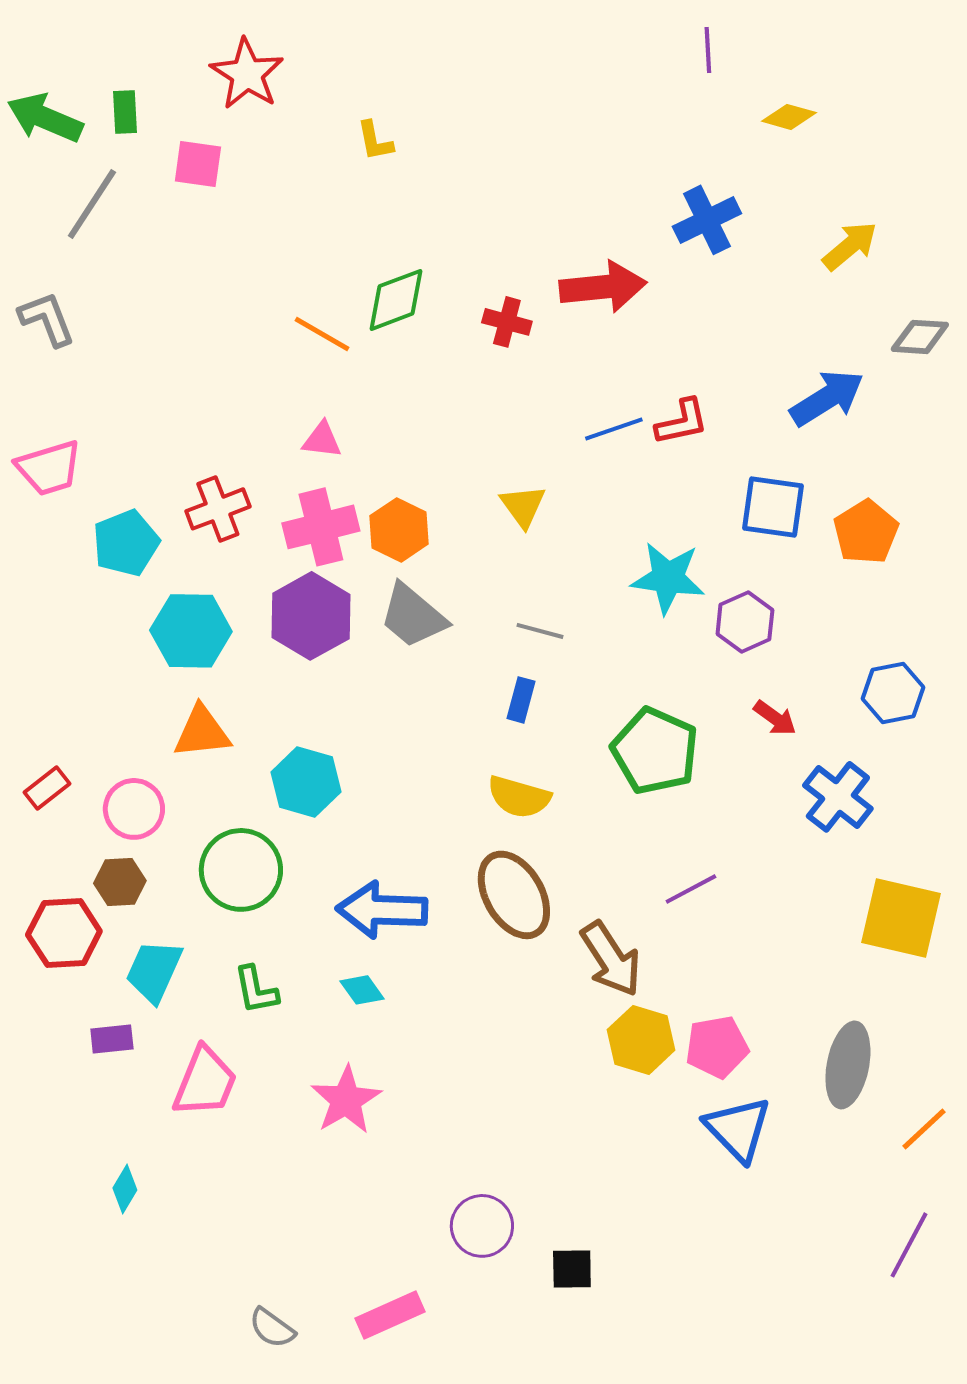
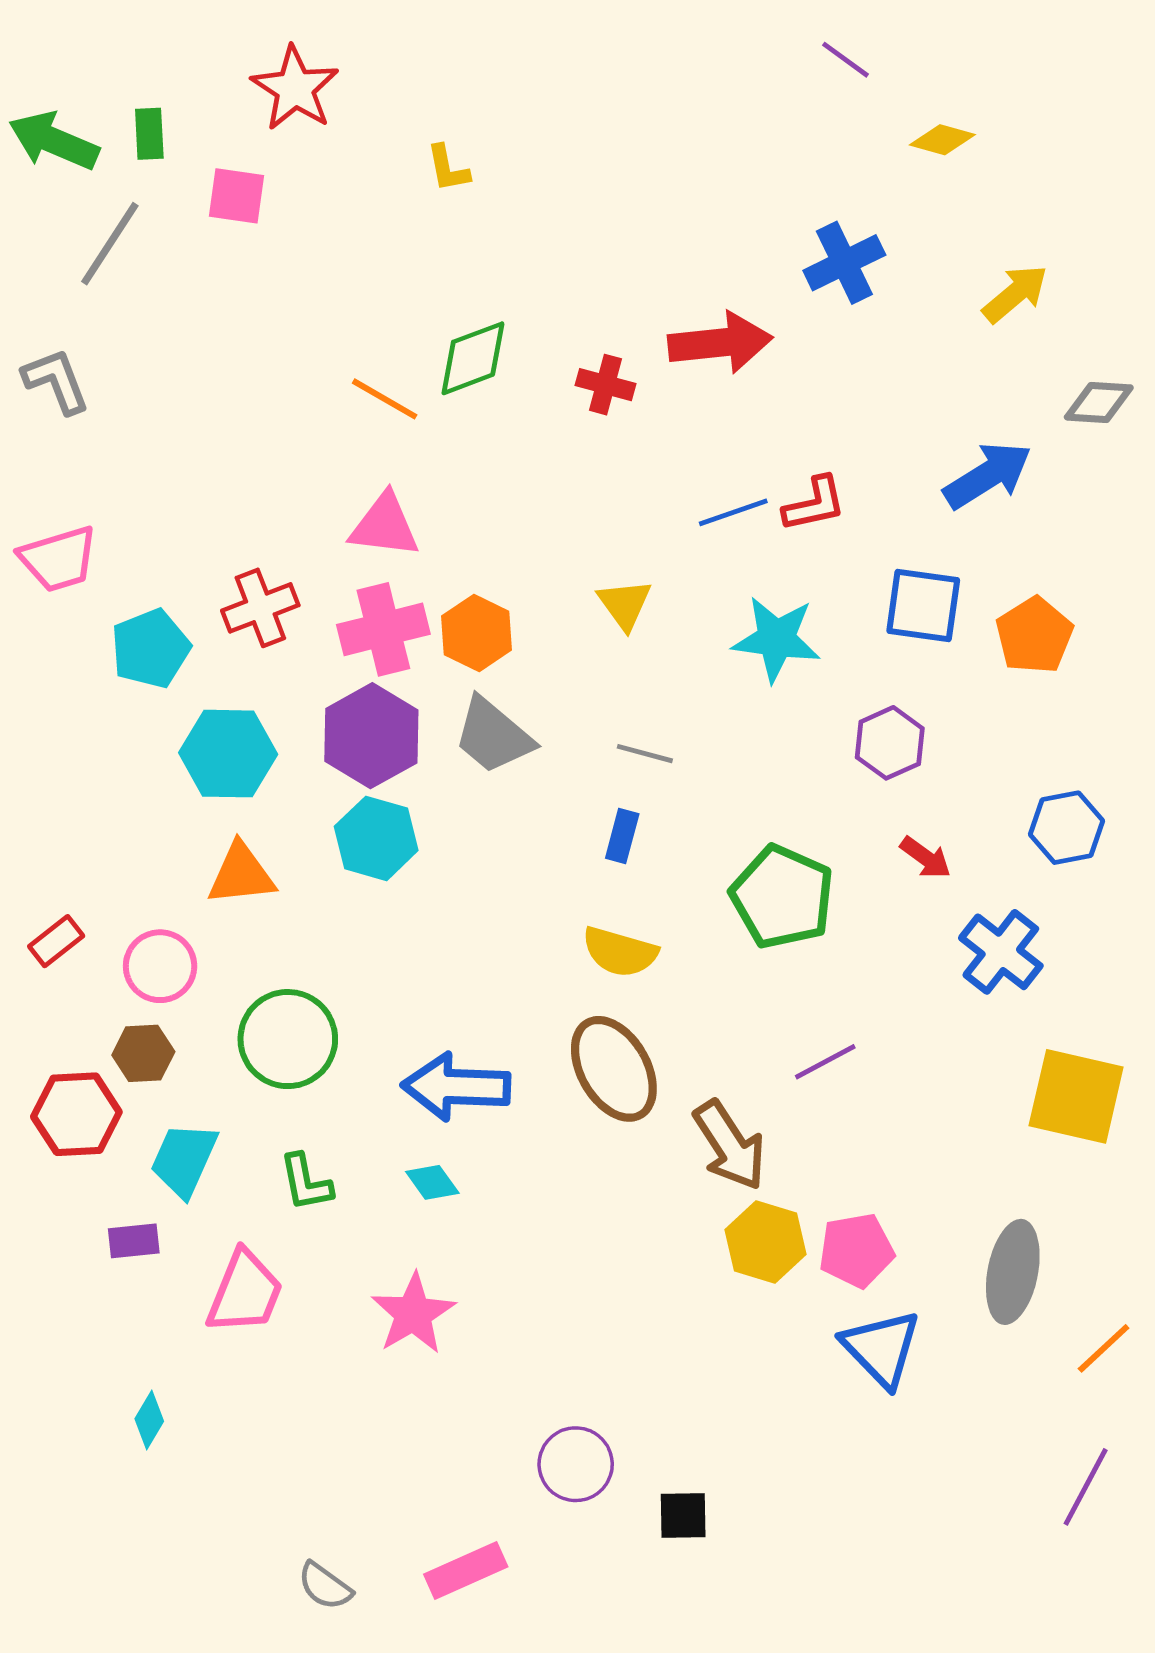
purple line: (708, 50) -> (846, 60), turned -51
pink triangle: (322, 440) -> (385, 525), size x1.5
cyan star: (668, 578) -> (776, 639), moved
cyan hexagon: (306, 782) -> (376, 838), moved

